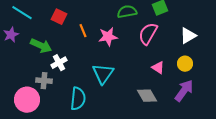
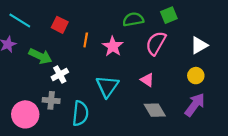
orange line: (83, 31) -> (86, 40), turned 32
pink star: (108, 37) -> (113, 46), turned -30
pink triangle: (158, 68) -> (147, 80), moved
gray cross: (44, 81) -> (51, 100), moved

